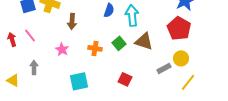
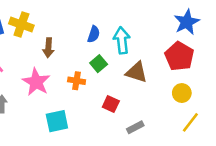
green square: (119, 43) -> (99, 64), moved
pink star: (62, 49) -> (36, 82), size x1.6
gray rectangle: (164, 68) -> (135, 127), moved
red square: (125, 79) -> (111, 104), moved

